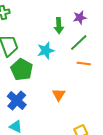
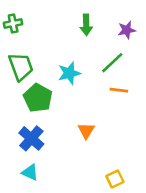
purple star: (80, 18) -> (127, 30), moved
green arrow: (59, 26) -> (86, 25), moved

